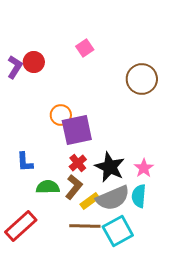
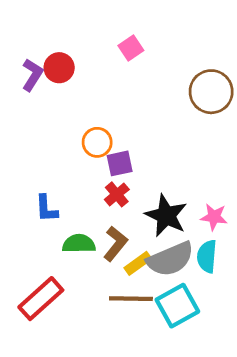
purple square: (77, 130) -> (120, 163), size x0.6
red cross: (78, 163) -> (117, 194), moved
pink star: (144, 168) -> (214, 217), turned -30

